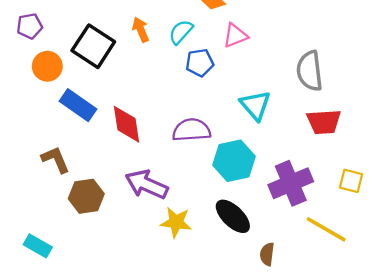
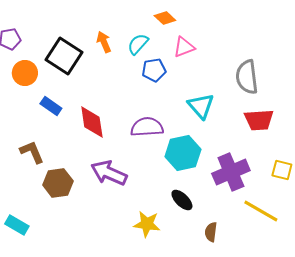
blue rectangle: (78, 105) -> (51, 106), size x0.7
black ellipse: (233, 216) -> (182, 200), size x0.7
yellow star: (176, 222) -> (147, 224), moved

